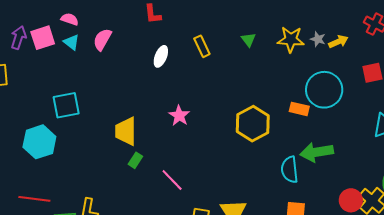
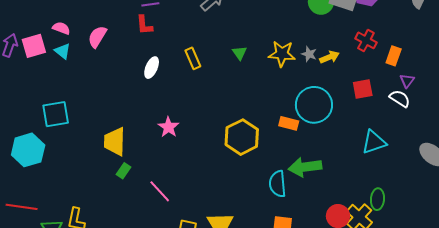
pink semicircle: (102, 39) -> (97, 37), moved

